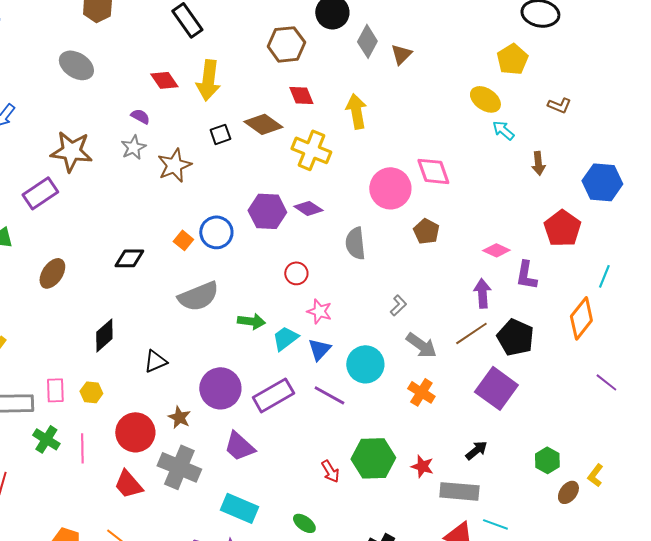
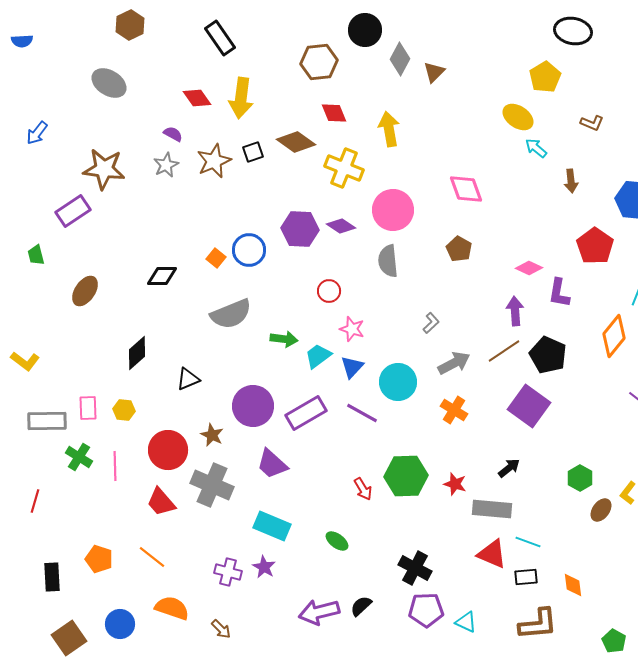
brown star: (174, 165) -> (214, 161), moved
pink circle: (390, 188) -> (393, 210), moved
gray arrow: (421, 345) -> (454, 363), turned -64

